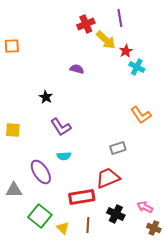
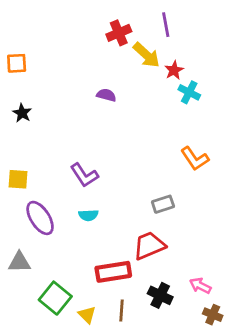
black star: (46, 97) -> (22, 113), moved
purple ellipse: (41, 172) -> (40, 218), moved

